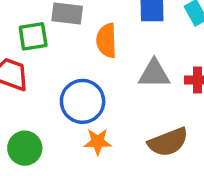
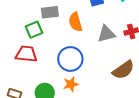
orange star: (98, 142) -> (71, 84), moved

